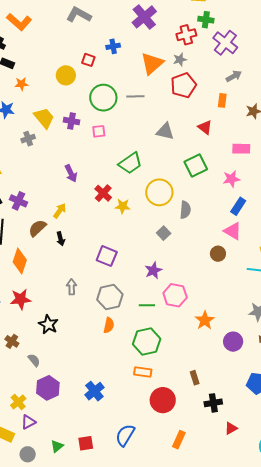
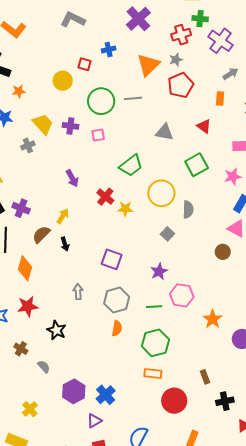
purple hexagon: (48, 388) -> (74, 391), moved
purple triangle: (28, 422) -> (94, 421), moved

